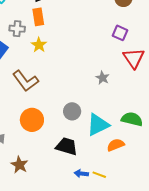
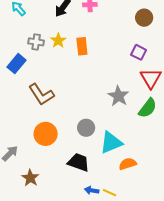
orange rectangle: (38, 17) -> (82, 46), moved
yellow star: (39, 45) -> (58, 41), moved
gray star: (102, 78) -> (118, 96), size x1.5
green semicircle: (132, 119) -> (148, 108), moved, turned 110

